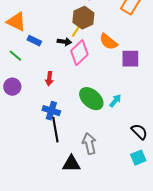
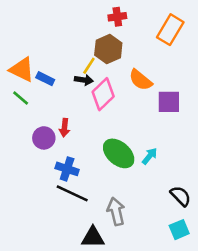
orange triangle: (16, 22) -> (22, 70), moved
yellow line: (76, 31) -> (89, 66), moved
purple circle: (12, 87) -> (44, 138), moved
black line: (55, 130) -> (72, 193), turned -55

